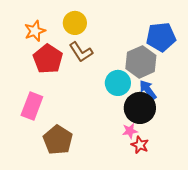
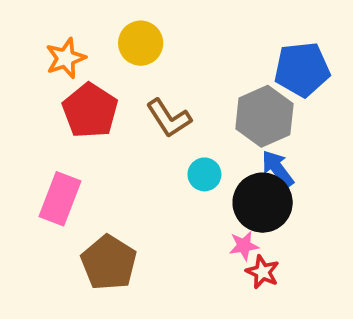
brown L-shape: (81, 52) -> (169, 118), moved
cyan circle: (118, 83) -> (204, 174), moved, size x0.7

